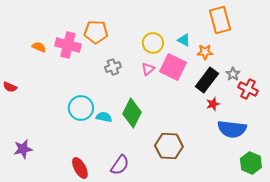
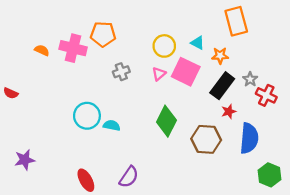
green diamond: (132, 113) -> (166, 121), moved
blue semicircle: (232, 129) -> (249, 138), turned -92
brown hexagon: (169, 146) -> (206, 139), moved

